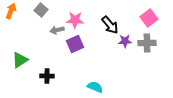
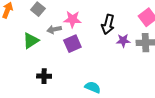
black arrow: (110, 25) -> (108, 24), turned 54
green triangle: (20, 60) -> (31, 41), moved

